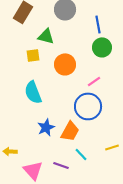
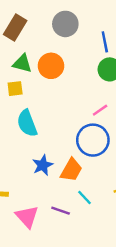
green triangle: (46, 36) -> (22, 63), moved
yellow square: (33, 55) -> (15, 89), moved
orange circle: (65, 64) -> (51, 66), moved

